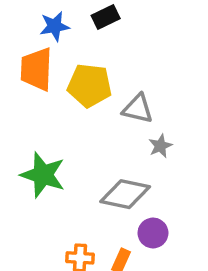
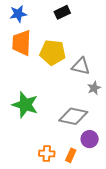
blue star: (55, 26) -> (18, 14), moved

